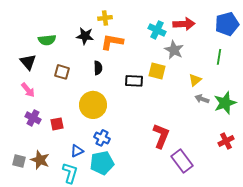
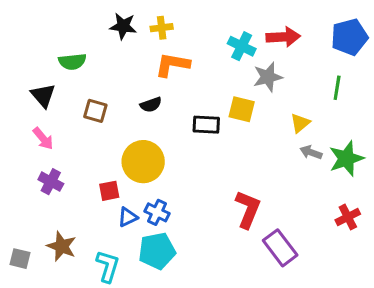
black star: (85, 36) -> (123, 26), moved
gray star: (174, 50) -> (268, 77), turned 30
black semicircle: (98, 68) -> (151, 105), turned 72
red square: (57, 124) -> (109, 191), moved
blue triangle: (77, 151) -> (128, 217), moved
gray square: (19, 161) -> (20, 259), moved

